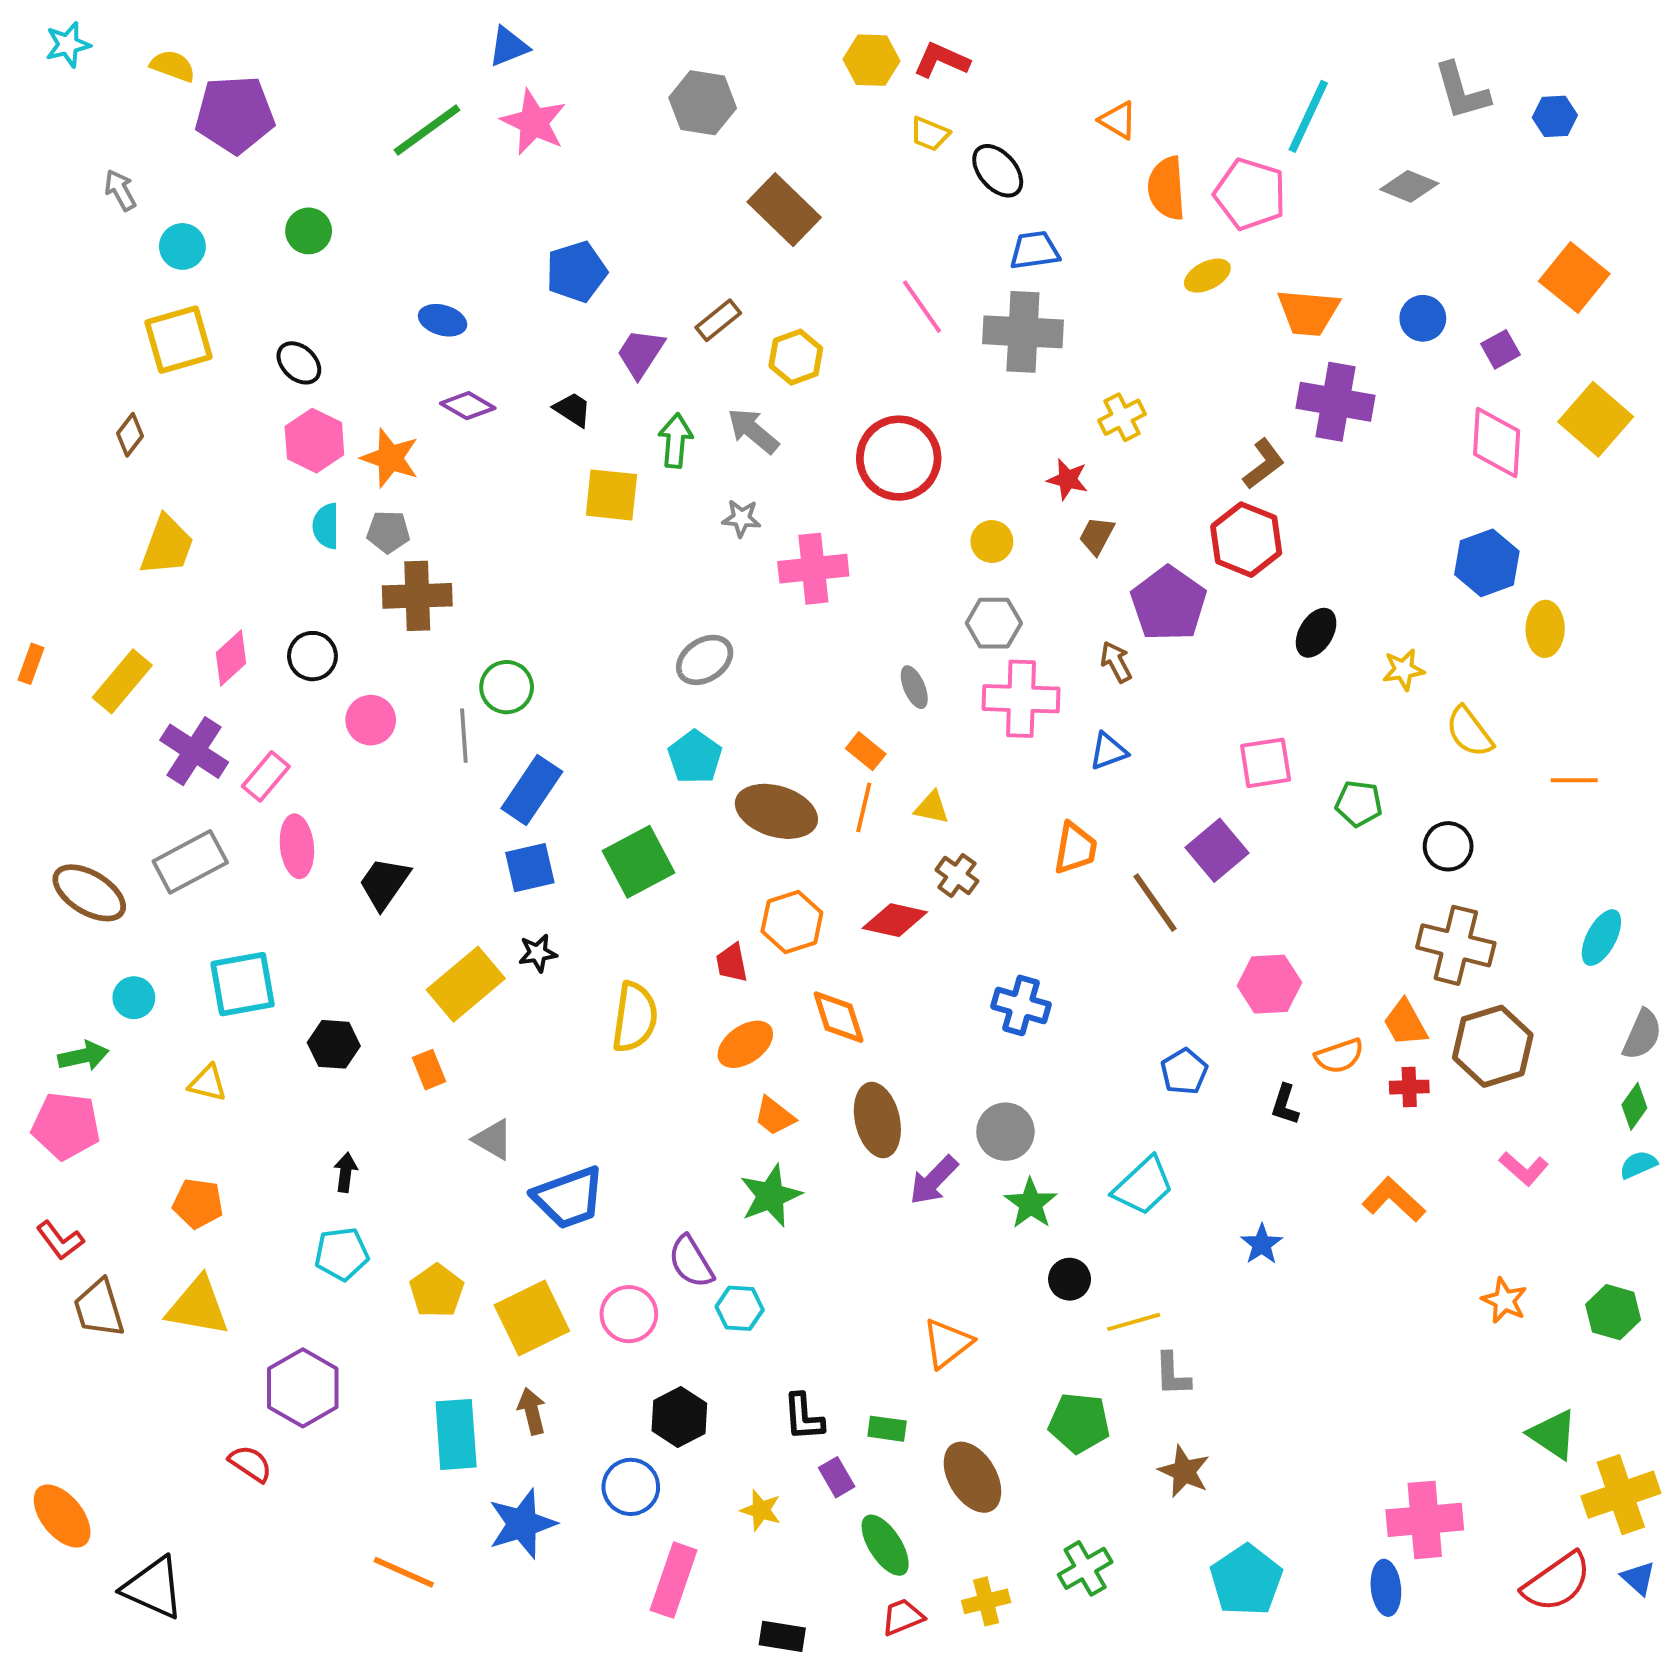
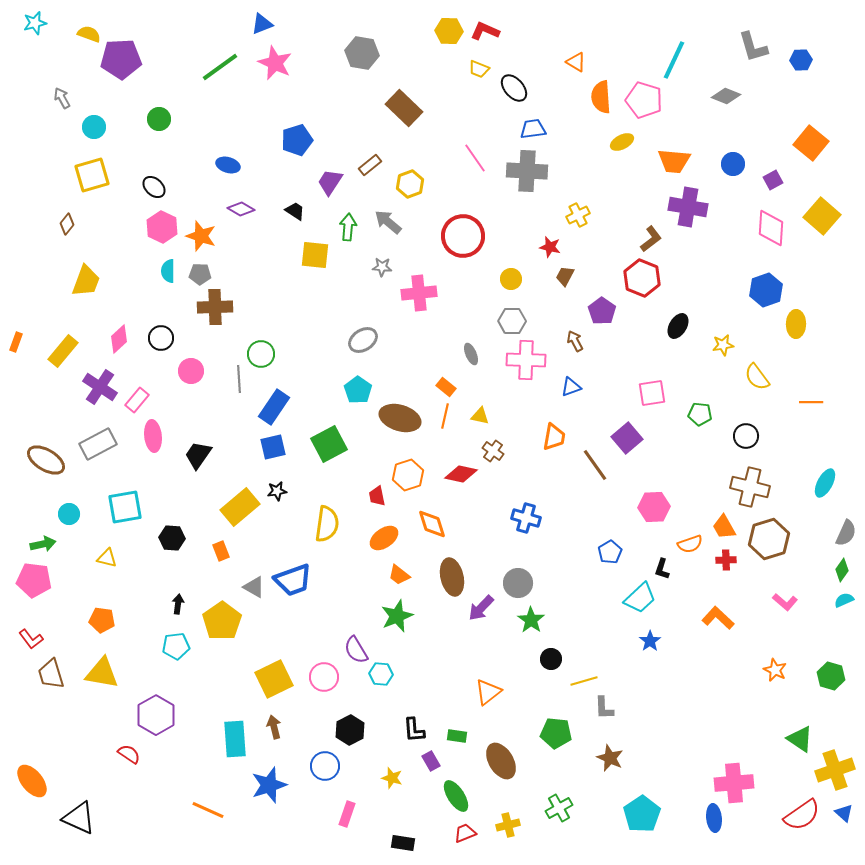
purple pentagon: (1169, 604) -> (602, 311), size x0.7
cyan trapezoid: (1143, 1186) -> (640, 598), moved
blue trapezoid: (569, 1198) -> (293, 580), moved
yellow pentagon: (437, 1291) -> (222, 621), moved, size x1.4
pink rectangle: (674, 1580) -> (347, 814), size x0.7

